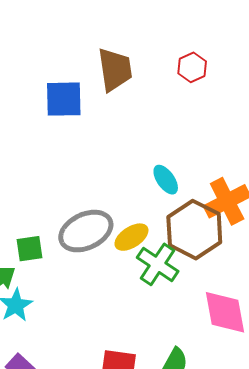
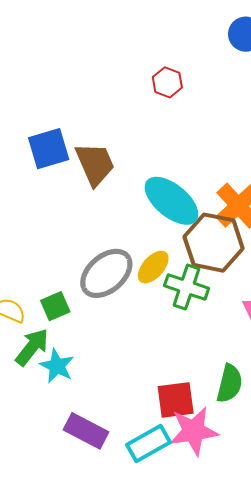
brown trapezoid: (115, 70) -> (95, 164), moved
cyan ellipse: (166, 180) -> (172, 201), size x1.8

